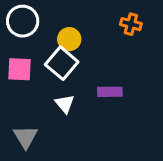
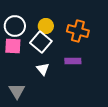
white circle: (23, 21) -> (15, 26), moved
orange cross: (131, 24) -> (78, 31), moved, size x1.5

